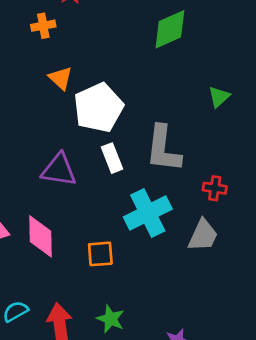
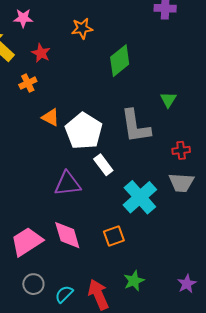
gray L-shape: (163, 149) -> (135, 126), moved
red cross: (215, 188) -> (181, 150), moved
gray trapezoid: (203, 235) -> (181, 183), moved, turned 84
green star: (110, 319) -> (134, 281), turned -30

